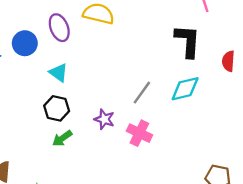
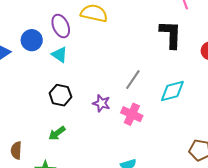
cyan triangle: (59, 73) -> (60, 55), moved
cyan diamond: (185, 89) -> (172, 91), moved
green arrow: (62, 138) -> (57, 133), moved

